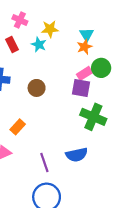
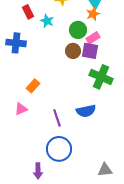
cyan star: (39, 45) -> (47, 21), moved
green circle: (101, 68) -> (78, 30), moved
brown circle: (37, 88) -> (73, 51), moved

